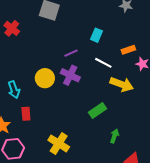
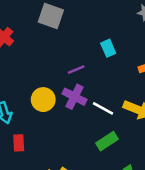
cyan rectangle: (96, 35) -> (108, 48), turned -48
white line: (103, 63) -> (103, 108), moved

